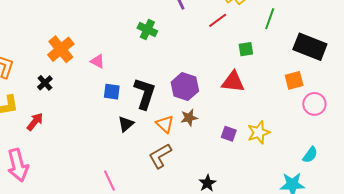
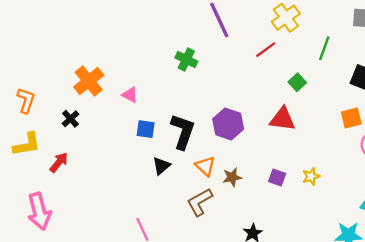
green square: (246, 49) -> (297, 82), turned -35
brown star: (189, 118) -> (232, 177), moved
yellow star: (259, 132) -> (311, 176), size x0.7

